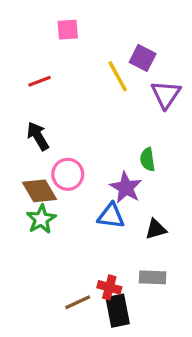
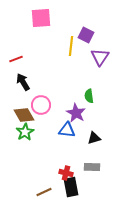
pink square: (68, 30) -> (41, 18), size x1.5
yellow line: (118, 76) -> (71, 46), turned 36
red line: (39, 81) -> (16, 59), moved
brown line: (78, 302) -> (44, 192), moved

